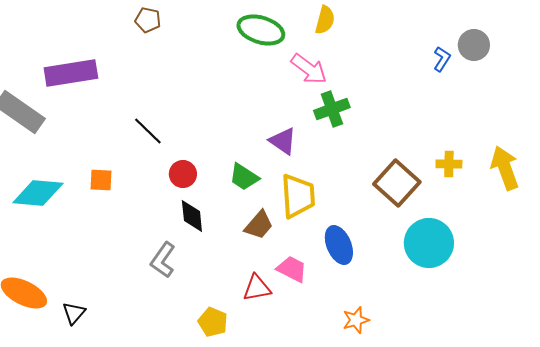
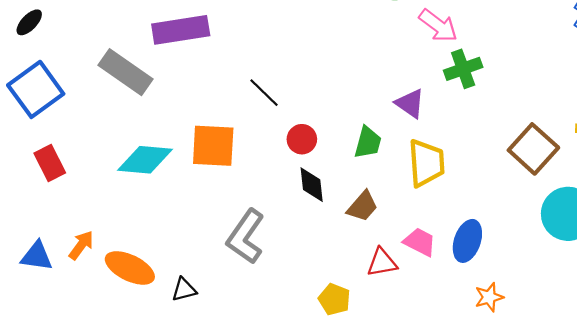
green trapezoid: (244, 177) -> (368, 142), turned -108
orange square: (101, 180) -> (213, 146), size x1.8
brown trapezoid: (259, 225) -> (362, 206), moved
blue ellipse: (339, 245) -> (467, 241), moved, turned 42
gray L-shape: (163, 260) -> (246, 237), moved, size x1.4
black triangle: (74, 313) -> (184, 290), turned 35

